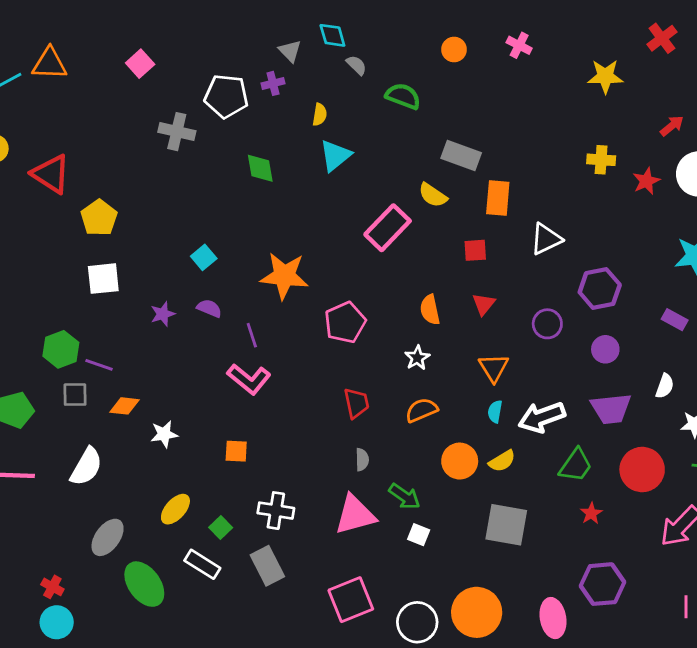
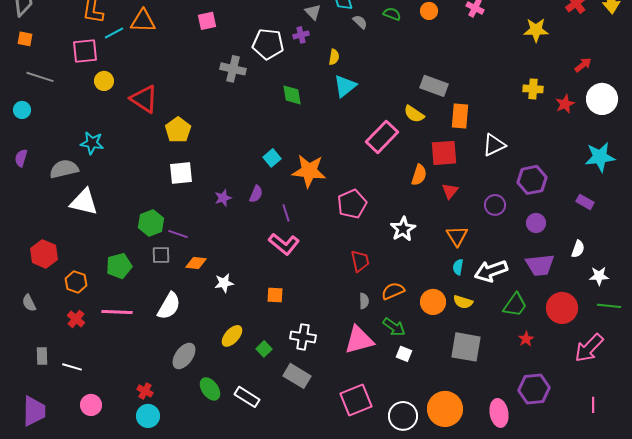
pink square: (140, 64) -> (207, 21), turned 30
green semicircle: (403, 96) -> (392, 14), moved, size x0.7
red square: (475, 250) -> (444, 153), size x1.6
cyan square: (204, 257) -> (272, 158), moved
purple semicircle: (209, 308) -> (256, 194), turned 90
orange semicircle: (430, 310) -> (419, 175), moved, turned -150
white star: (417, 358) -> (403, 229), size x1.4
orange semicircle: (421, 410) -> (393, 291), moved
yellow semicircle: (502, 461) -> (463, 302), turned 48
white rectangle: (202, 564) -> (247, 397), moved
gray rectangle: (267, 566) -> (297, 376), turned -32
green ellipse: (144, 584) -> (210, 389), size x0.7

